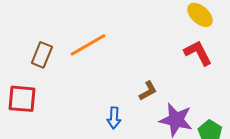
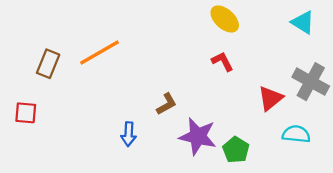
red L-shape: (198, 53) -> (222, 61), size x0.7
red square: (22, 99) -> (26, 113), size x0.7

